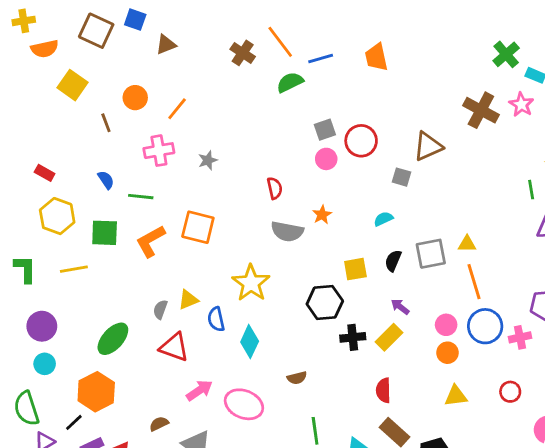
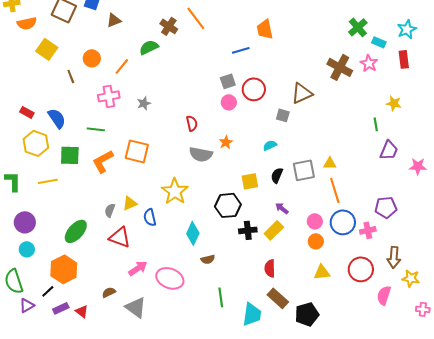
blue line: (321, 59) -> (241, 50), moved
green semicircle: (290, 82) -> (149, 47), moved
blue semicircle: (106, 180) -> (57, 118), moved, size x1.5
cyan diamond: (250, 342) -> (193, 233), moved
red circle: (510, 392) -> (361, 269), size x1.6

